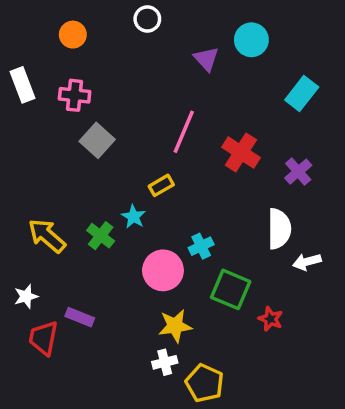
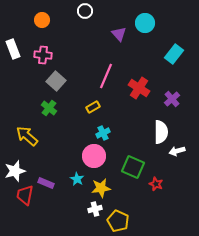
cyan star: (133, 217) -> (77, 179), moved
green cross: (101, 236) -> (49, 108), moved
cyan cross: (201, 246) -> (103, 133), moved
white star: (26, 296) -> (15, 171), size x1.5

